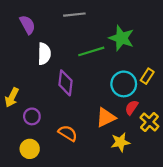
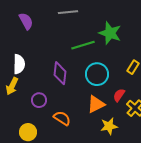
white semicircle: (44, 54) -> (19, 64), moved
cyan circle: (124, 84) -> (97, 74), moved
purple circle: (32, 116) -> (39, 100), moved

